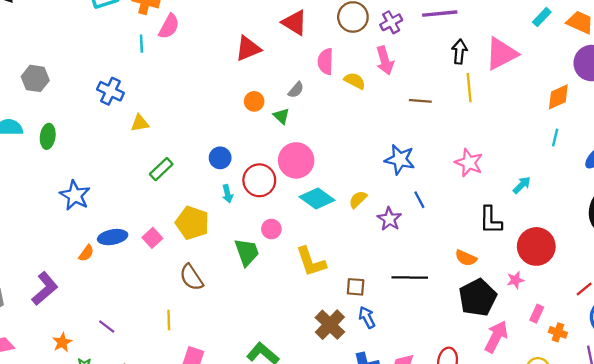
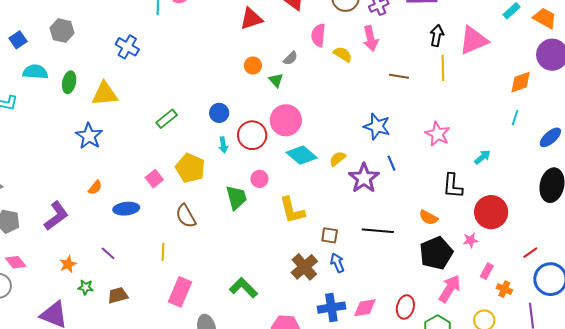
yellow triangle: (140, 123) -> (105, 94), moved, size x1.6
purple star: (389, 219) -> (364, 178), size x1.4
blue ellipse: (113, 237) -> (126, 209), moved

